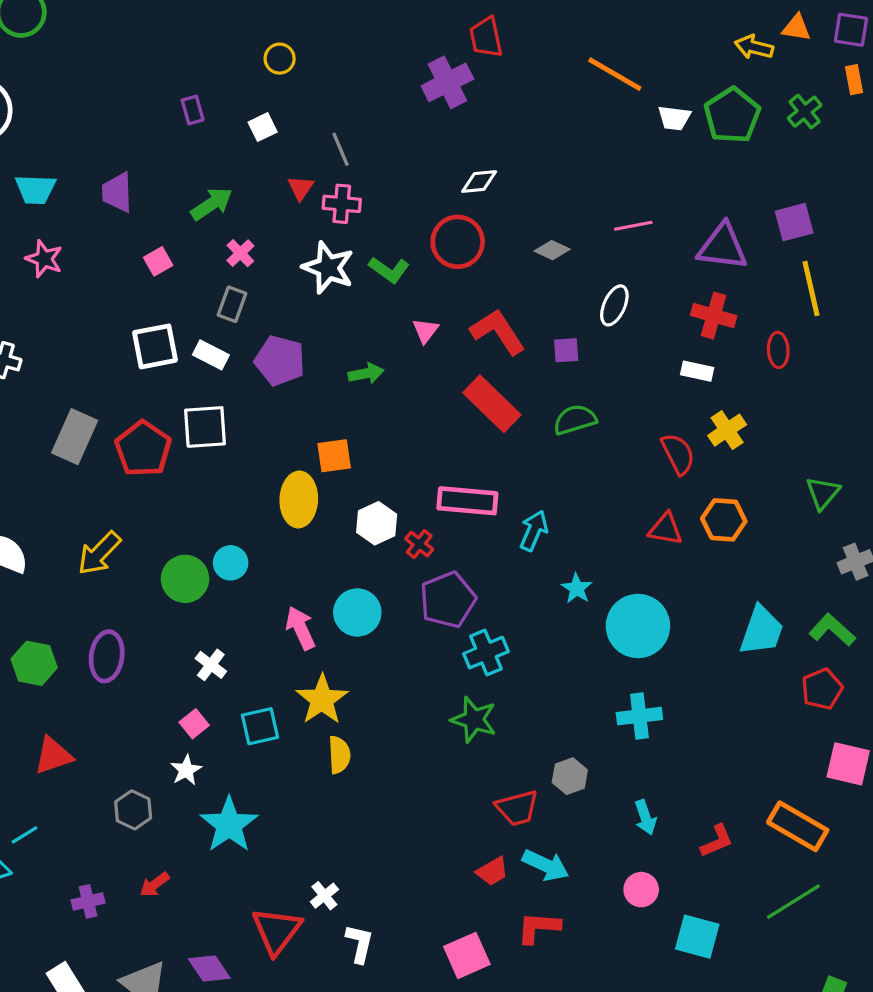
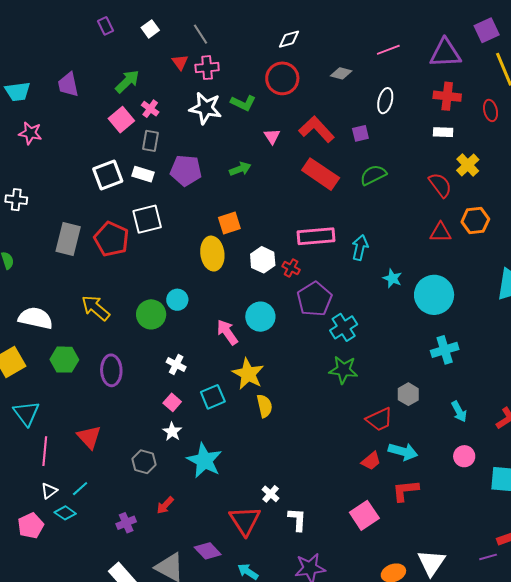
pink square: (158, 261) -> (121, 120), moved, size x1.4
yellow arrow: (99, 553) -> (96, 308), turned 96
green hexagon: (34, 663) -> (64, 360), moved
red triangle: (53, 756) -> (89, 437), turned -44

